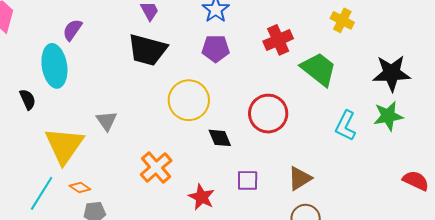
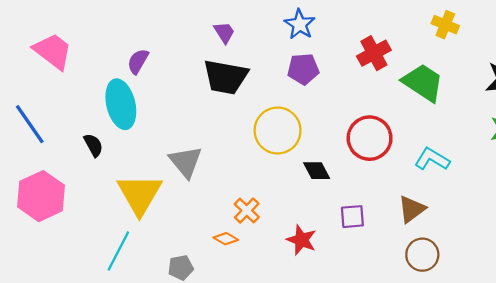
gray triangle: (107, 121) -> (186, 162), size x1.4
cyan L-shape: (346, 126) -> (432, 159), moved, turned 100
orange cross: (156, 168) -> (247, 211), size x0.7
orange diamond: (80, 187) -> (226, 239), moved

